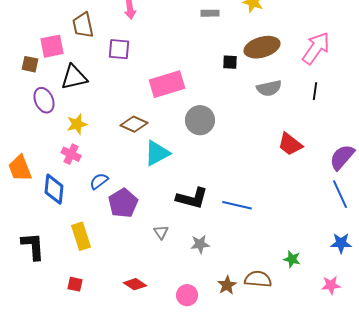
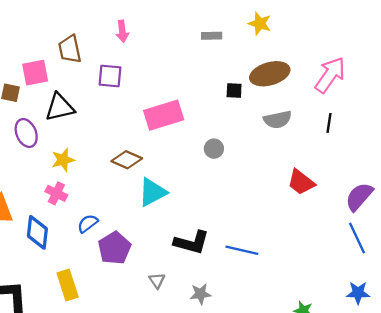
gray circle: (200, 120) -> (214, 149), moved, size x0.6

